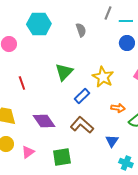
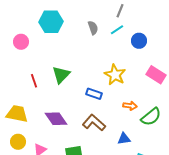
cyan line: (126, 21) -> (117, 30), moved, turned -32
green triangle: (64, 72) -> (61, 75), moved
blue rectangle: (82, 96) -> (94, 94), turned 63
blue triangle: (112, 141) -> (124, 139), turned 48

